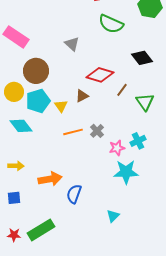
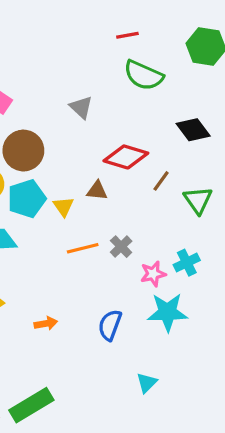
brown triangle: (82, 96) -> (97, 191), turned 32
orange arrow: (50, 179) -> (46, 323), size x0.6
blue semicircle: (74, 194) -> (110, 325), moved

